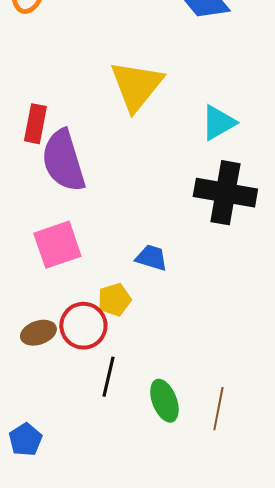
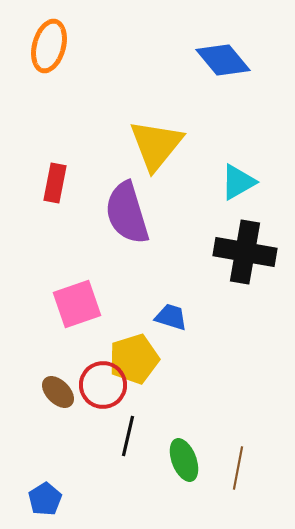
purple semicircle: (63, 161) -> (127, 213), moved
yellow pentagon: (114, 300) -> (134, 359), size x1.5
brown ellipse: (38, 333) -> (58, 392), turned 64

